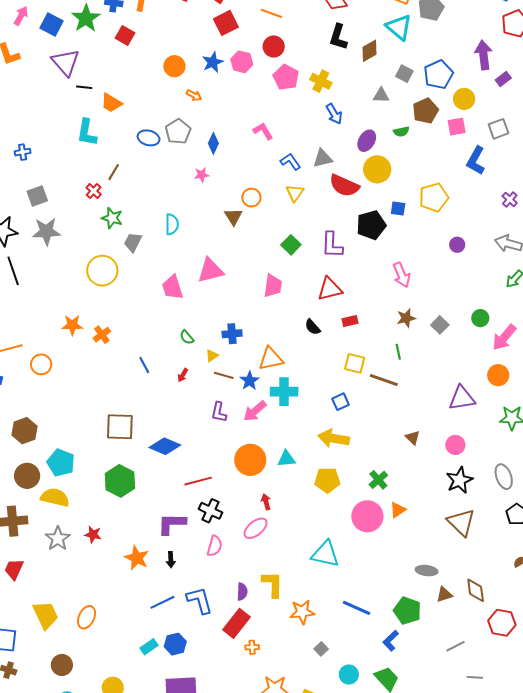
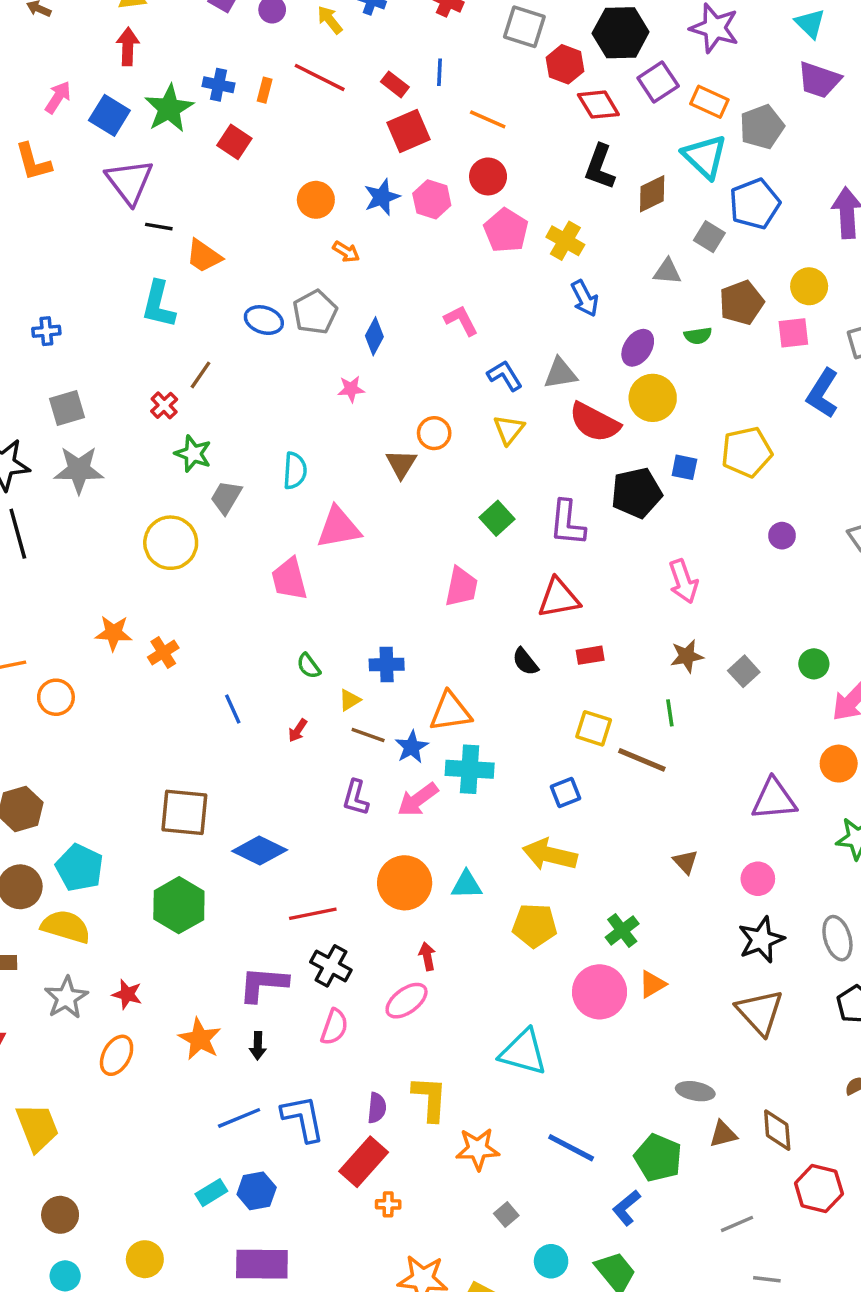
blue pentagon: (438, 74) -> (755, 204), moved
pink triangle: (210, 270) -> (338, 528), moved
orange ellipse: (87, 617) -> (117, 1055), moved

